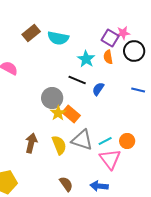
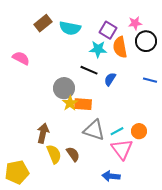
purple square: (110, 38) -> (108, 30), moved
orange semicircle: (108, 57) -> (120, 47), size x1.5
cyan star: (86, 59) -> (98, 49), turned -30
orange rectangle: (71, 114) -> (83, 104), turned -36
yellow semicircle: (59, 145) -> (54, 154), moved
brown semicircle: (66, 184) -> (73, 154), moved

